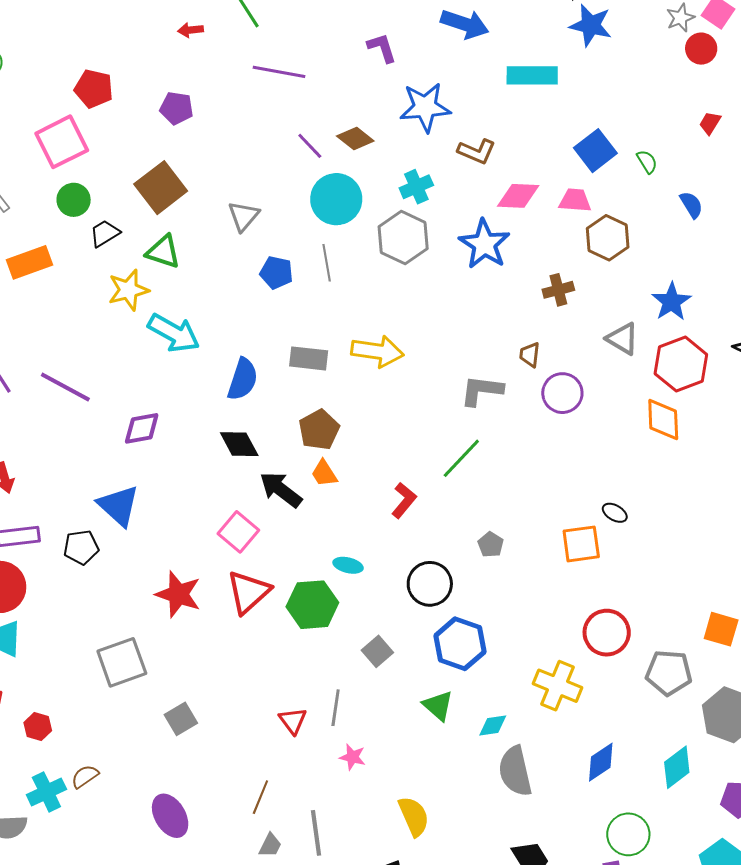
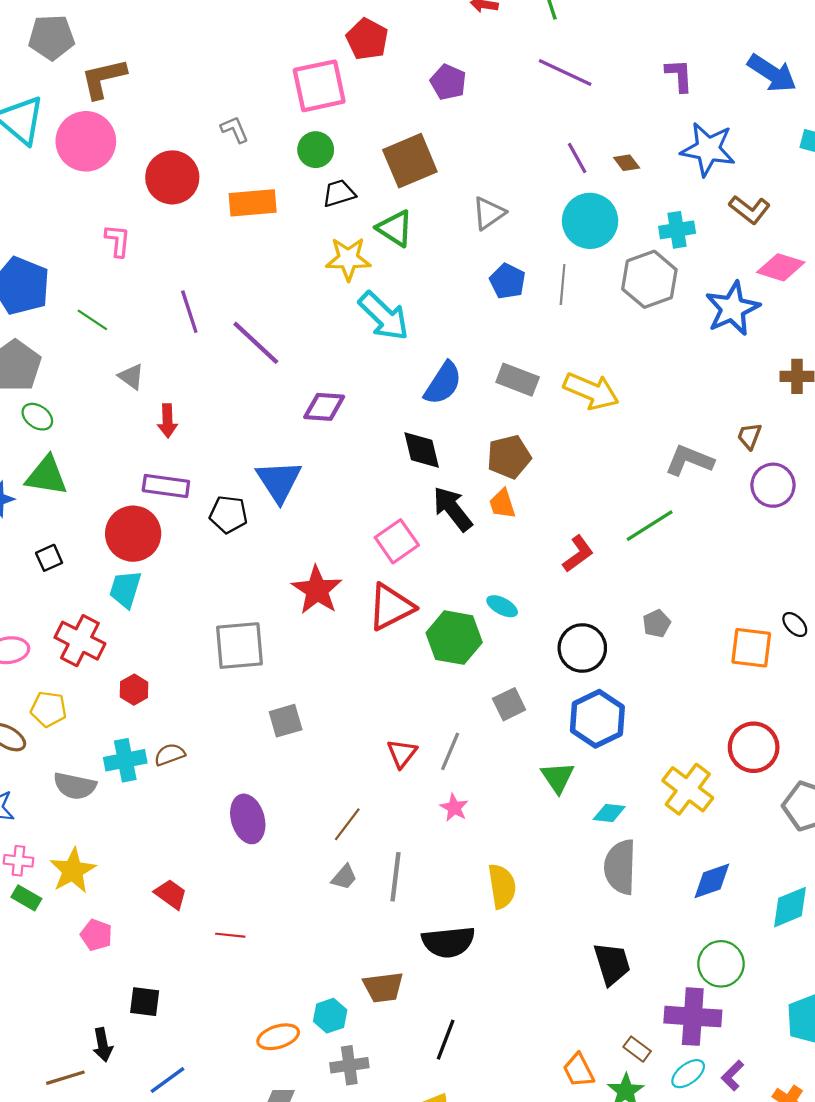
brown diamond: (355, 138) -> (627, 163), size x0.7

